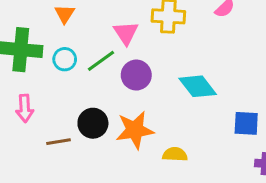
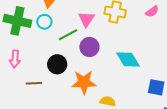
cyan circle: (65, 59) -> (44, 22), moved
black circle: (93, 123) -> (57, 64), moved

